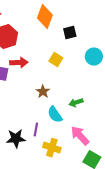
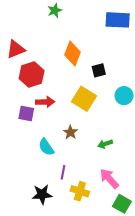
yellow square: (56, 60) -> (84, 99), size x1.6
cyan semicircle: (55, 115) -> (46, 147), moved
black star: (16, 139) -> (42, 194), moved

